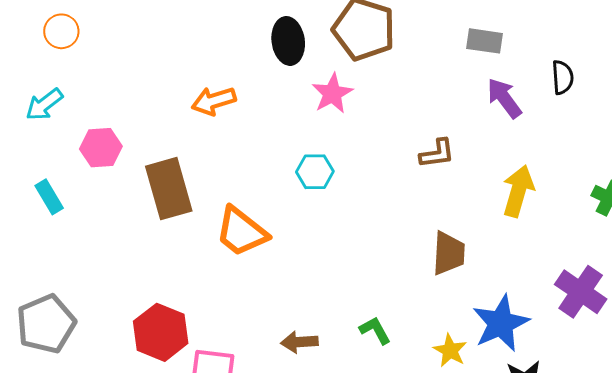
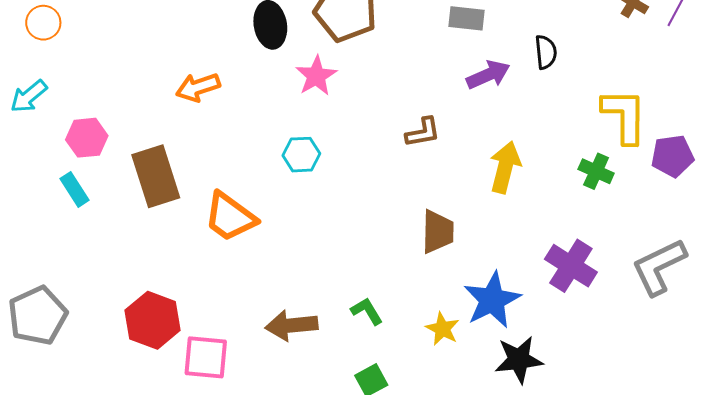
purple arrow: (504, 98) -> (488, 75), turned 105
cyan rectangle: (49, 197) -> (75, 189), moved
brown arrow: (299, 342) -> (291, 325), size x1.4

